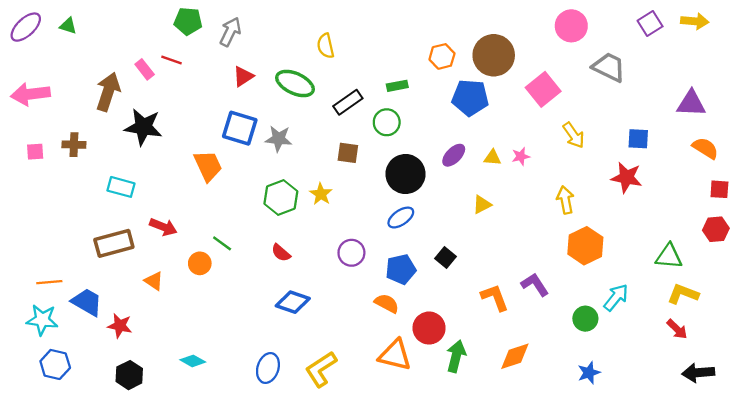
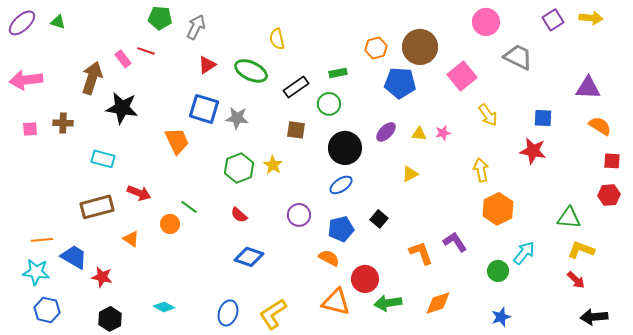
green arrow: (456, 356) -> (388, 303), turned -112

